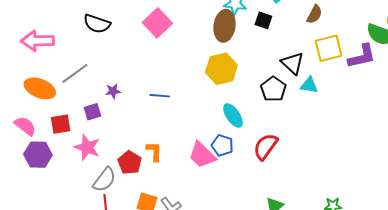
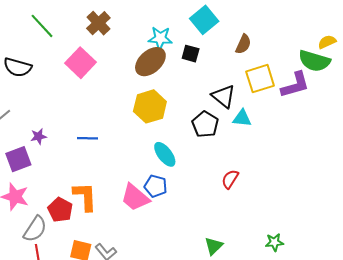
brown ellipse: (225, 26) -> (150, 62), turned 44
purple square: (92, 112) -> (18, 159), size x1.4
red semicircle: (266, 147) -> (230, 179), moved, size x0.7
orange L-shape: (154, 151) -> (85, 197), size x1.4

